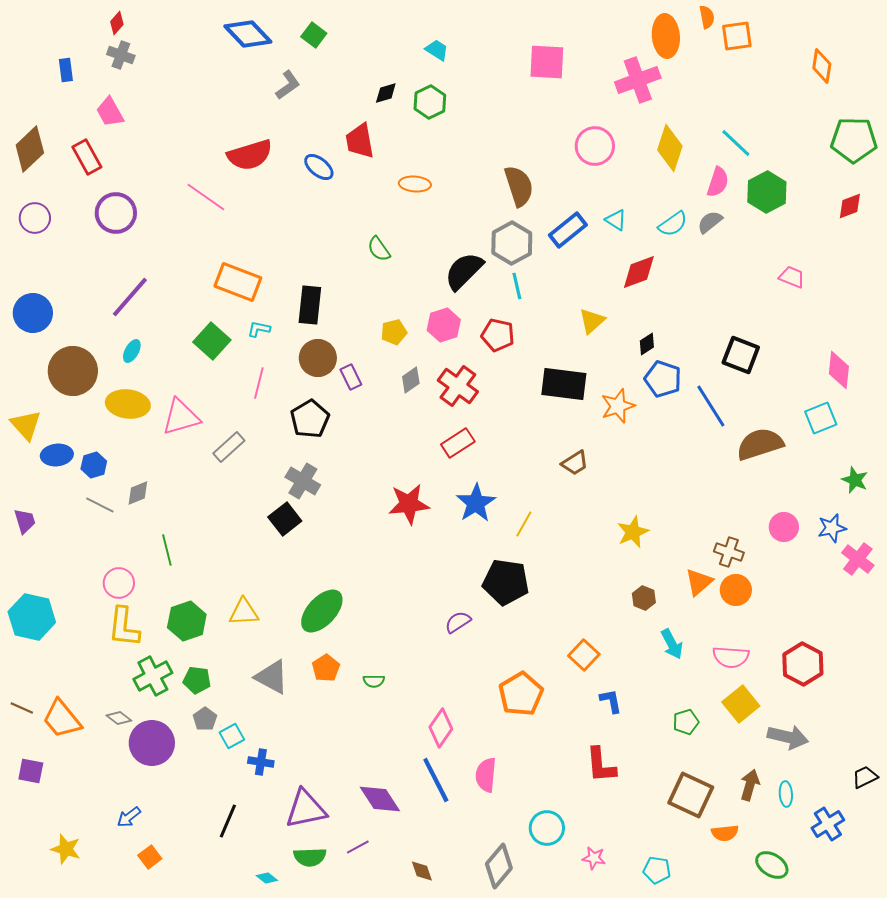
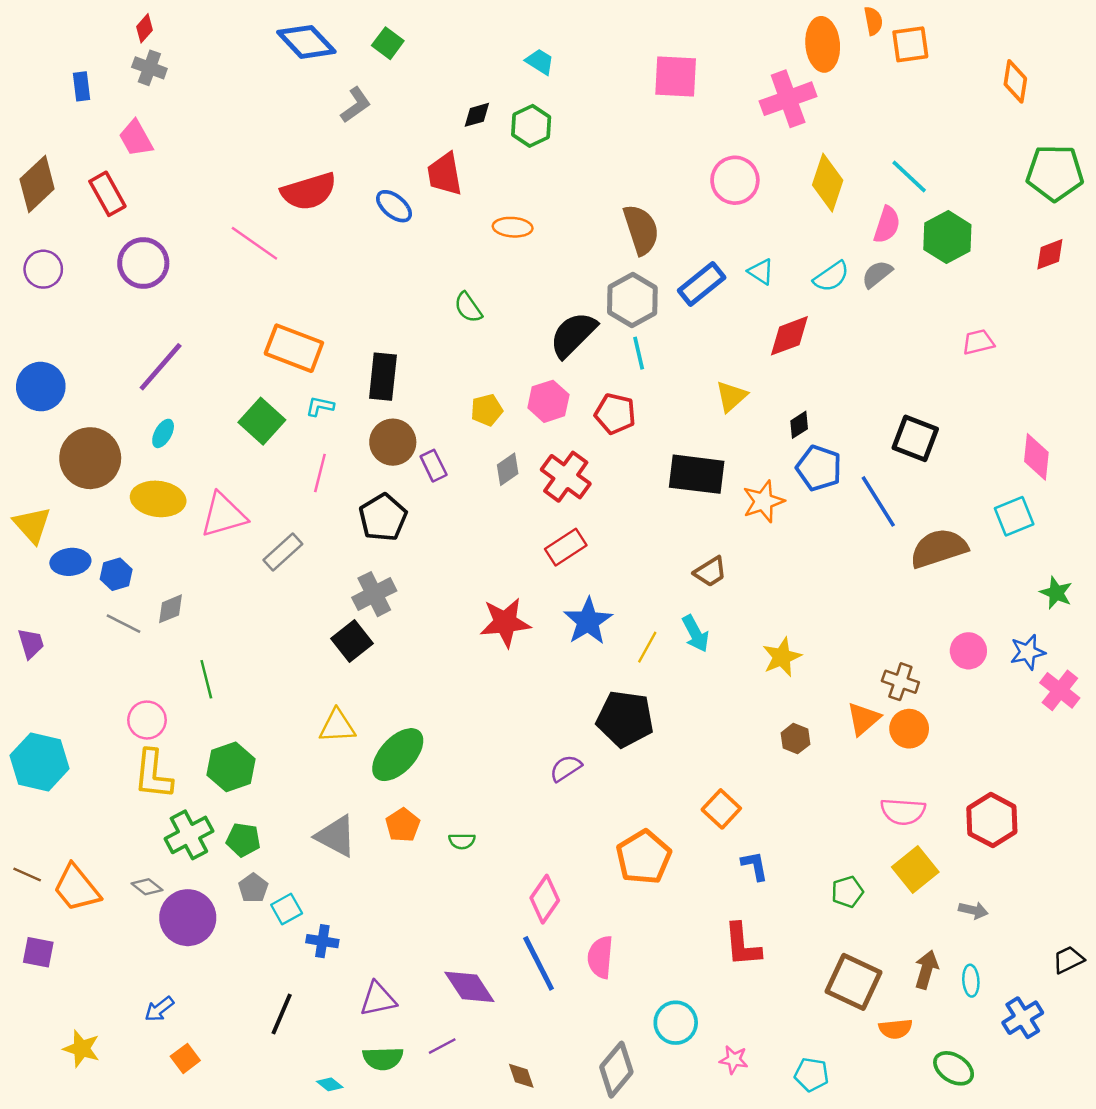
pink trapezoid: (792, 277) -> (978, 342), turned -36
gray cross: (303, 481) -> (374, 594), turned 32
yellow triangle: (244, 612) -> (337, 726), moved
cyan arrow: (672, 644) -> (695, 634), moved
gray arrow: (788, 737) -> (973, 910), size x0.6
purple triangle: (306, 809) -> (378, 999), size x0.7

